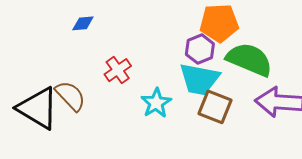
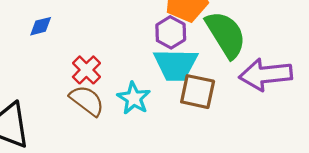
green semicircle: (249, 60) -> (226, 34), turned 45
brown semicircle: (70, 96) -> (87, 101), moved

